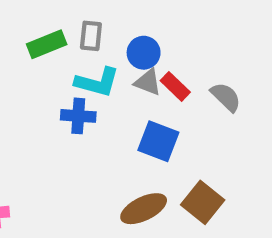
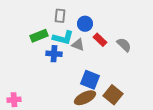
green rectangle: (47, 44) -> (39, 36), moved
gray triangle: (148, 82) -> (78, 45), moved
blue square: (158, 141) -> (90, 80), moved

